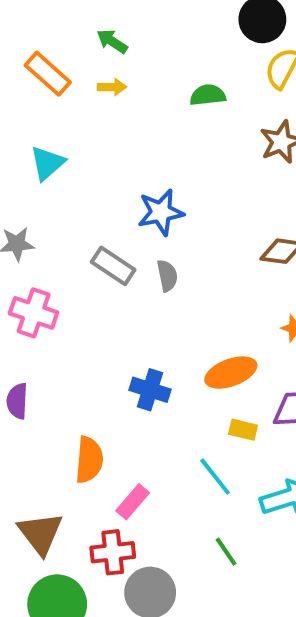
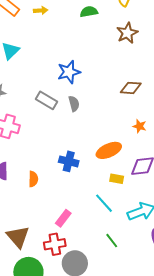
orange semicircle: (89, 460) -> (33, 179), moved, size x0.7

